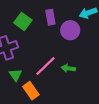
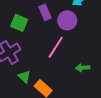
pink line: (45, 66) -> (56, 47), moved
green arrow: (68, 68) -> (83, 68), moved

